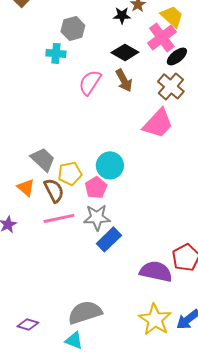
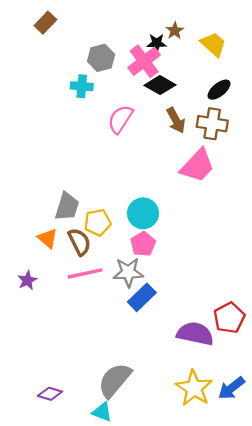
pink cross: (162, 37) -> (144, 61), moved
brown arrow: (124, 80) -> (176, 120), moved
brown cross: (171, 86) -> (212, 124), turned -32
gray trapezoid: (43, 159) -> (67, 207), turned 64
pink pentagon: (96, 187) -> (143, 244), moved
gray semicircle: (85, 312) -> (115, 380), turned -32

